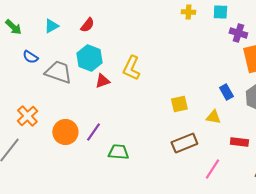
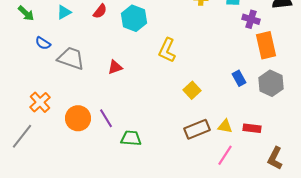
cyan hexagon: (89, 58) -> (134, 18), moved
yellow L-shape: (131, 68) -> (167, 50), moved
yellow square: (179, 104) -> (192, 90), turned -30
yellow triangle: (213, 117) -> (225, 126), moved
purple line: (93, 132) -> (106, 118), turned -66

